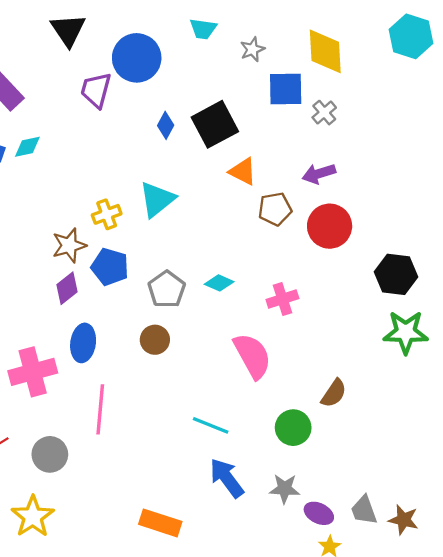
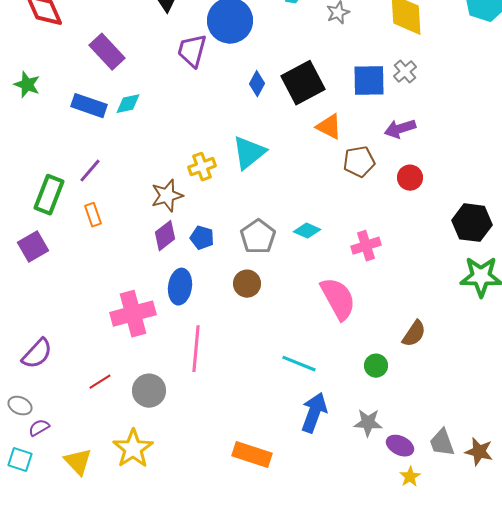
blue square: (286, 89) -> (369, 81), moved
red circle: (330, 226) -> (410, 178), size x0.6
blue pentagon: (110, 267) -> (202, 238), moved, size x0.7
green circle: (293, 428) -> (376, 366), size x0.7
blue arrow: (227, 478) -> (314, 413), turned 57

